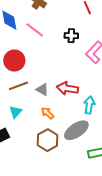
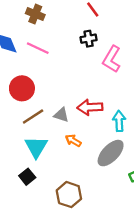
black cross: (71, 36) -> (89, 39), moved
cyan triangle: (16, 112) -> (36, 147), size x1.5
brown hexagon: (48, 140) -> (69, 195), moved

